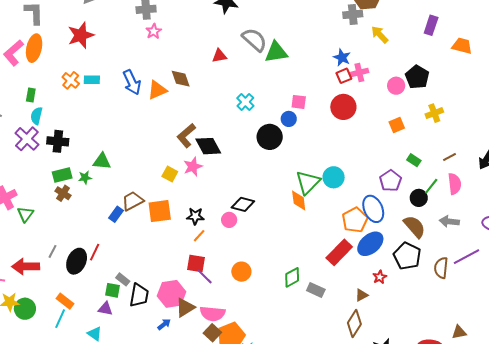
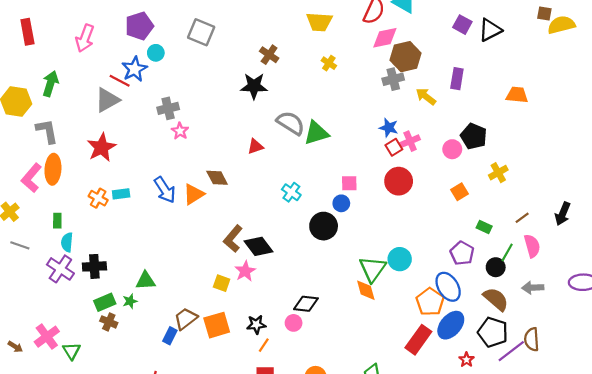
purple rectangle: (431, 25) -> (457, 79), moved
purple line: (467, 257) -> (511, 351), moved

